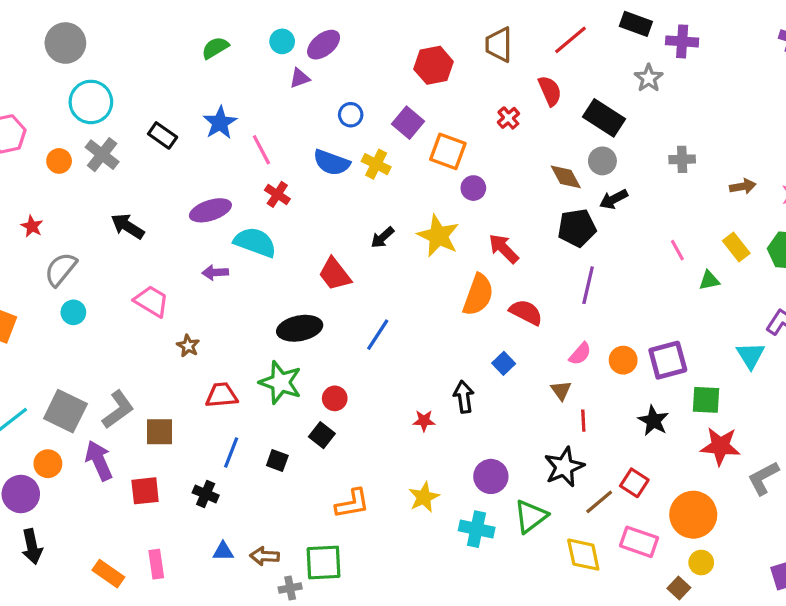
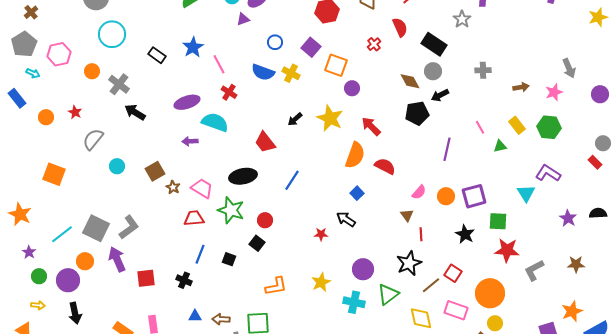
gray cross: (102, 155) -> (119, 84), moved
purple line: (588, 285) -> (447, 149), moved
pink trapezoid: (151, 301) -> (202, 188), moved
cyan circle: (73, 312) -> (117, 166), moved
blue square: (504, 363) -> (357, 193), moved
black arrow: (464, 397) -> (346, 219), turned -48
brown square: (159, 432) -> (155, 171), moved, turned -30

